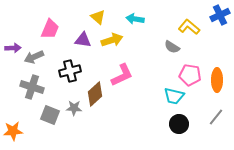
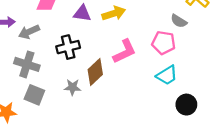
pink pentagon: (190, 75) -> (164, 43), moved
cyan trapezoid: (174, 96) -> (167, 75), moved, turned -45
gray square: (50, 115) -> (34, 95), moved

